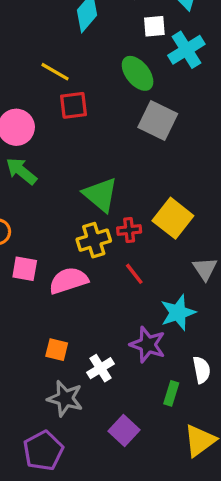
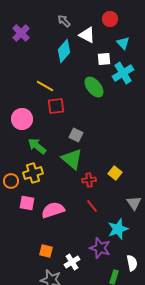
gray square: (158, 121) -> (76, 135), moved, size x0.6
green arrow: (21, 171) -> (37, 146), moved
yellow square: (173, 218) -> (115, 173), size x0.6
yellow cross: (94, 240) -> (33, 173), moved

